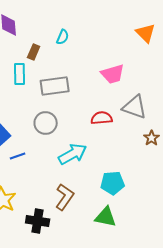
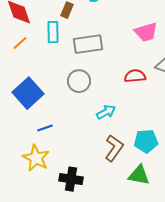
cyan arrow: (73, 154) -> (106, 112), size x0.7
blue line: (18, 156) -> (45, 128), moved
brown L-shape: (65, 197) -> (114, 148), moved

